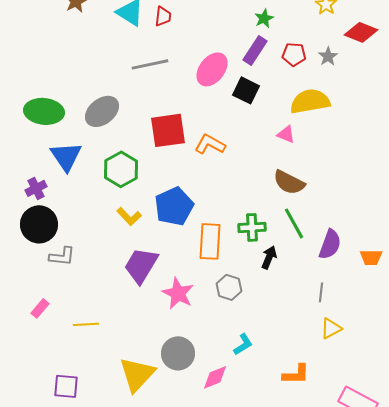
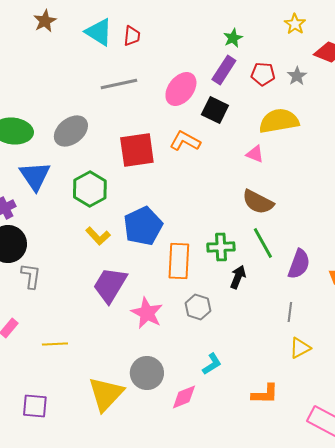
orange L-shape: (210, 144) -> (185, 141), moved
gray L-shape: (62, 256) -> (31, 276), turned -88

